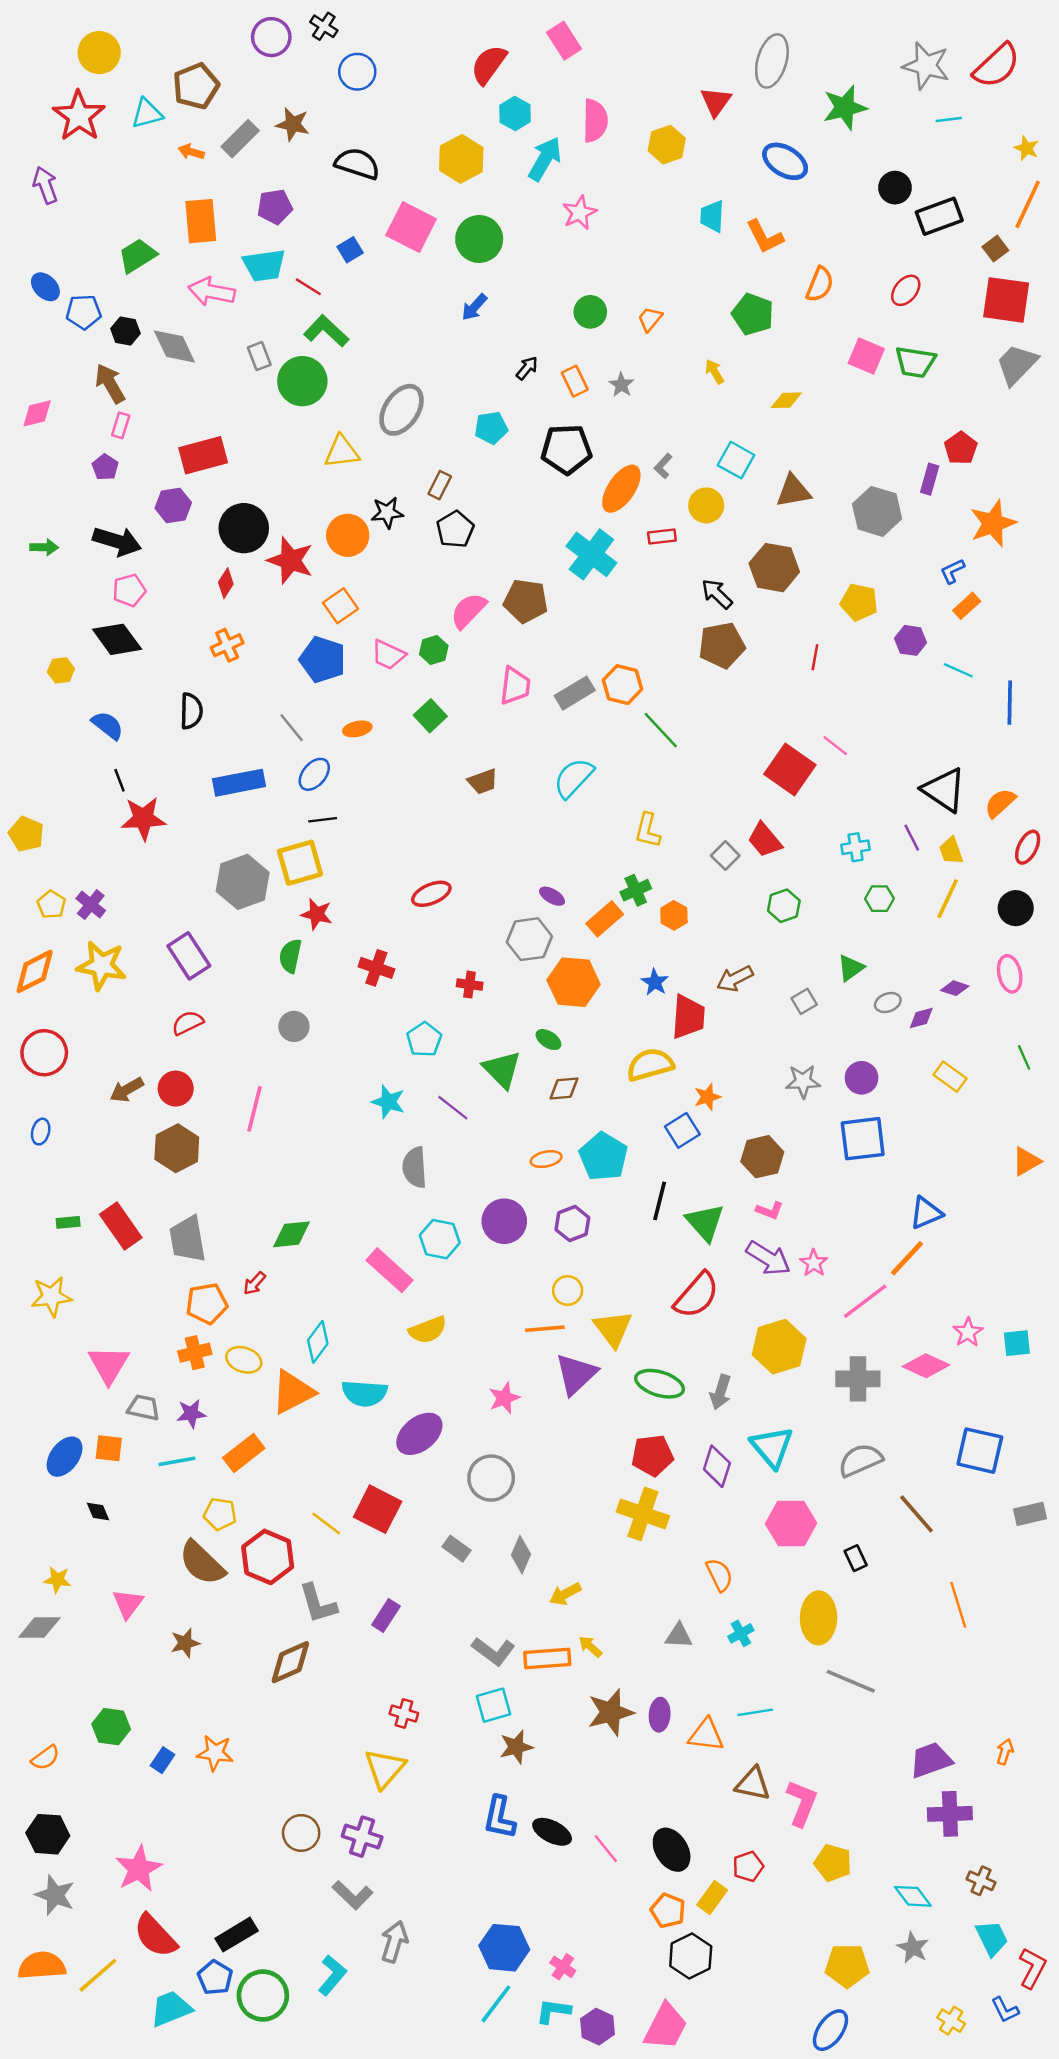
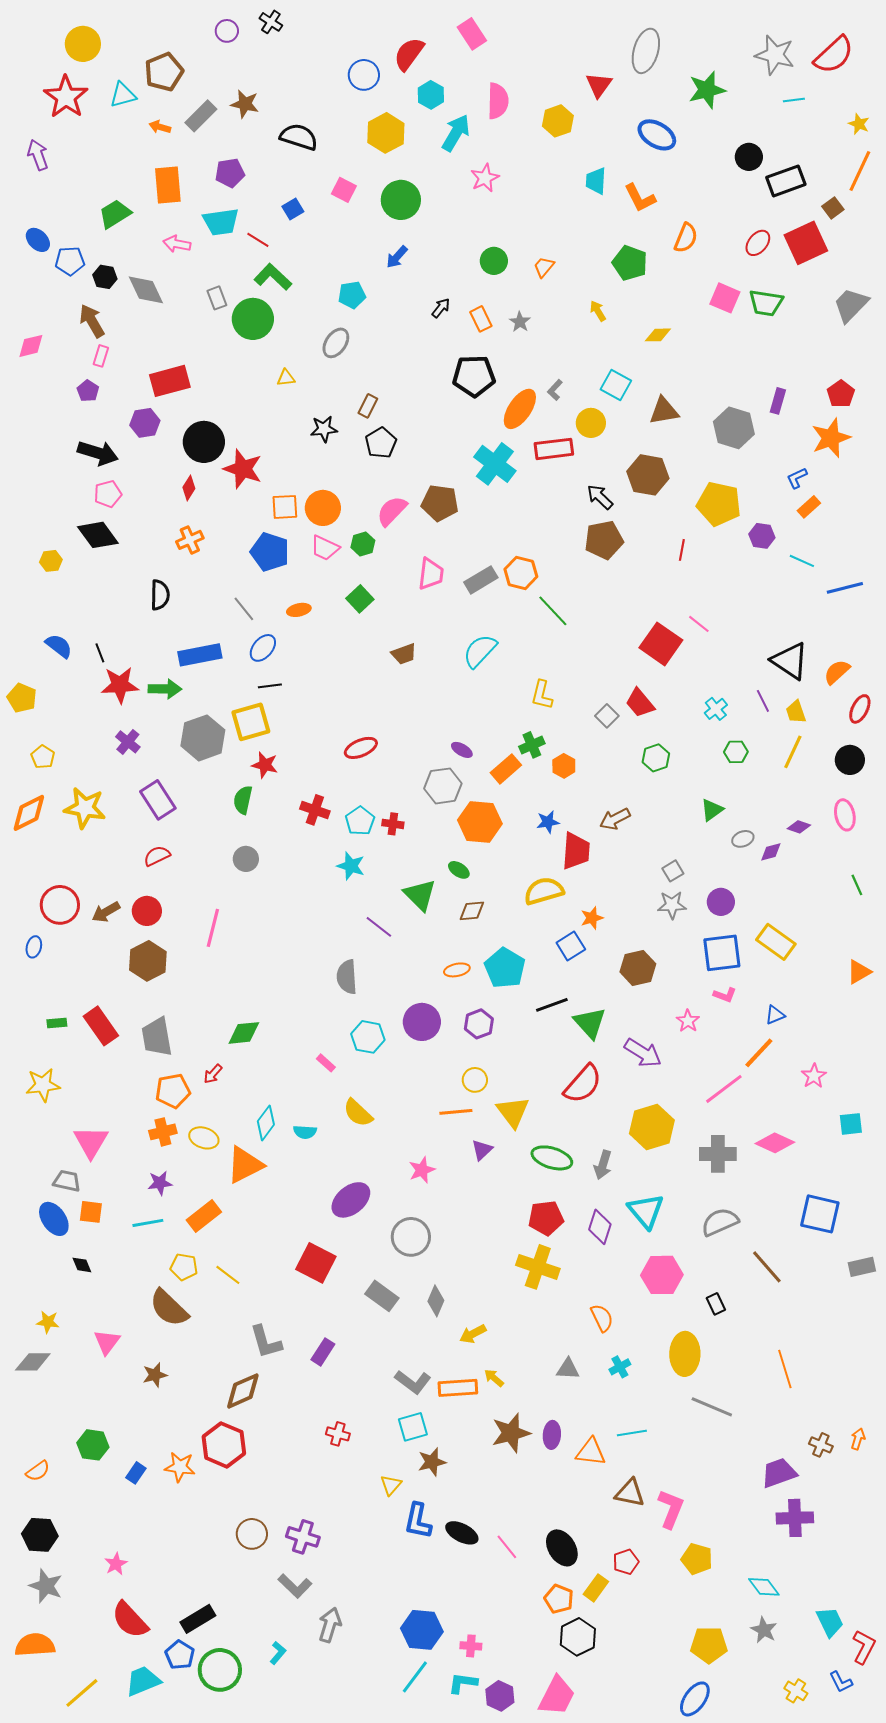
purple circle: (271, 37) -> (227, 31), size x0.7
blue circle: (357, 72) -> (364, 75), moved
pink square: (411, 227) -> (344, 190), size x0.6
pink arrow: (212, 292) -> (177, 244), size x0.7
red square: (1006, 300) -> (806, 243), moved, turned -33
gray ellipse: (401, 410) -> (336, 343), size x0.7
cyan pentagon: (491, 428) -> (352, 295), moved
red pentagon: (961, 448) -> (841, 394), moved
yellow triangle: (342, 452) -> (286, 378), size x0.6
orange circle: (348, 535) -> (323, 508), moved
red rectangle: (662, 537) -> (554, 449), size x1.6
green arrow: (44, 547) -> (165, 689), moved, size x1.4
yellow pentagon: (859, 602) -> (719, 504), size x1.4
orange square: (341, 606) -> (285, 507), turned 32
blue line: (1010, 703) -> (845, 588), turned 75
blue semicircle: (108, 725) -> (59, 646), moved
cyan cross: (856, 847) -> (716, 709), turned -30
purple cross: (91, 905) -> (128, 742), moved
blue star: (655, 982) -> (548, 822), turned 30
gray square: (804, 1001) -> (673, 871), moved
cyan pentagon: (424, 1040) -> (360, 821), moved
red circle: (44, 1053) -> (60, 905), moved
yellow rectangle: (950, 1077) -> (776, 942), moved, size x1.4
cyan star: (388, 1102) -> (351, 866), moved
black line: (660, 1201) -> (552, 1005), turned 56
pink L-shape: (770, 1210) -> (725, 995), moved
blue triangle: (926, 1213) -> (775, 1015), size x0.7
pink star: (814, 1263) -> (688, 1021), moved
pink rectangle: (390, 1270) -> (326, 1063), size x0.5
yellow semicircle: (428, 1330) -> (358, 1113), turned 64
pink star: (968, 1332) -> (814, 1076), moved
purple triangle: (576, 1374) -> (482, 1150), size x0.6
cyan semicircle: (364, 1393) -> (305, 1132), moved, size x0.6
gray trapezoid: (143, 1408) -> (67, 1181), moved
blue ellipse: (65, 1457) -> (54, 1219), turned -72
yellow line: (326, 1523) -> (228, 1275), moved
gray rectangle: (456, 1549) -> (382, 1296), size x1.4
red hexagon: (268, 1557) -> (224, 1445), moved
orange line: (958, 1605) -> (785, 1369), moved
orange arrow: (1005, 1752) -> (858, 1439), moved
yellow triangle: (385, 1768) -> (391, 1485), moved, size x0.6
pink star: (139, 1869) -> (116, 1564), size x0.6
brown cross: (981, 1881) -> (821, 1445), moved
pink cross: (563, 1967) -> (471, 1646), turned -30
yellow line: (98, 1975) -> (82, 1693), moved
cyan L-shape: (332, 1975) -> (278, 1653), size x0.7

